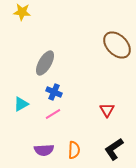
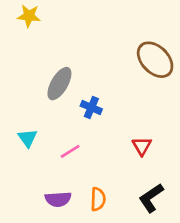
blue cross: (54, 92) -> (91, 108), moved
cyan triangle: (21, 104) -> (28, 138), turned -35

